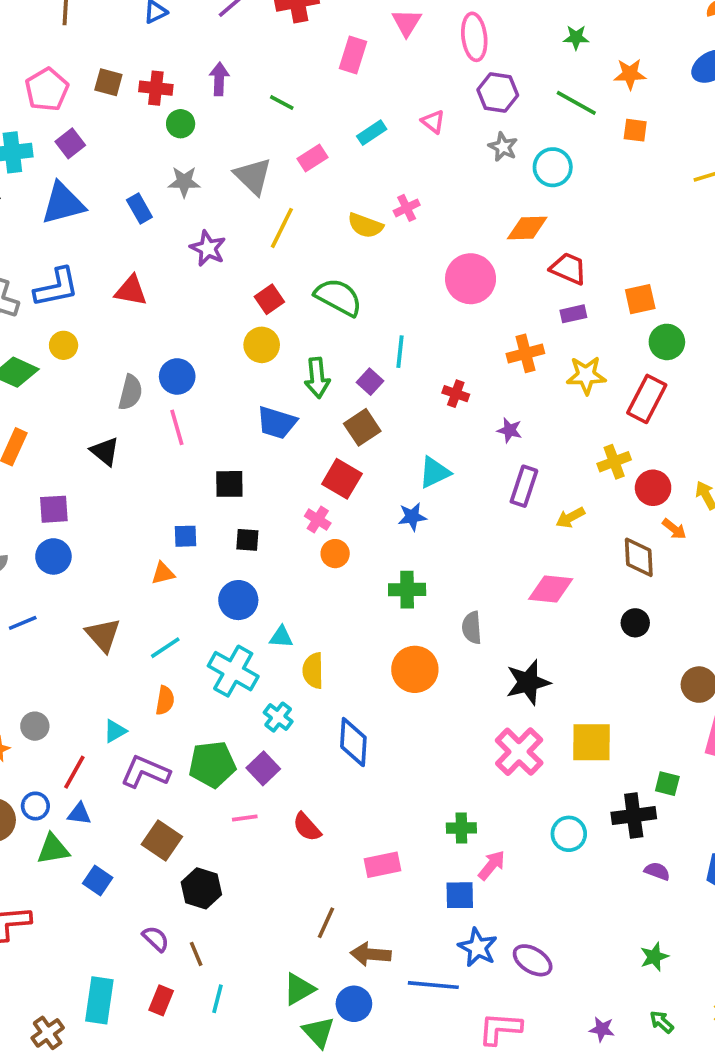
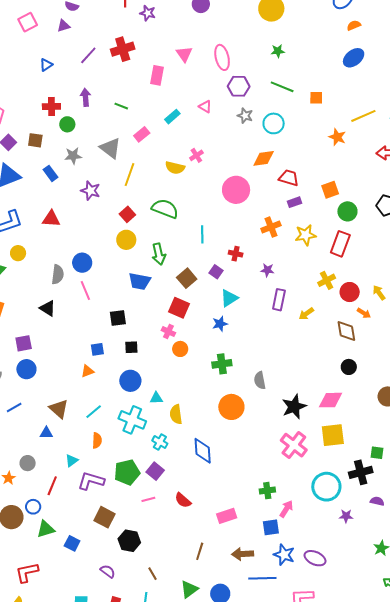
orange star: (630, 74) -> (337, 137), moved, turned 30
brown square: (108, 82) -> (35, 140), moved
purple square: (370, 382) -> (216, 272), moved
pink diamond: (551, 589) -> (331, 400), moved
blue triangle: (79, 814) -> (46, 433), moved
cyan circle: (569, 834) -> (326, 487), size x1.5
brown line: (196, 954) -> (152, 574), moved
brown arrow: (371, 954) -> (243, 554), moved
purple star: (602, 1029) -> (346, 516), moved

